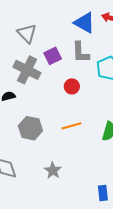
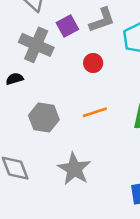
gray L-shape: (81, 52) -> (102, 20), turned -105
gray star: (53, 170) -> (74, 169), size x1.5

